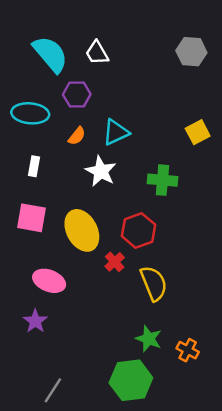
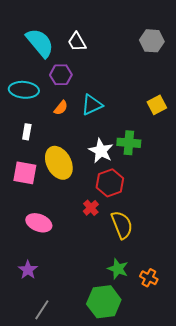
white star: (101, 171) -> (101, 151), moved
yellow ellipse: (82, 230) -> (59, 163), moved
purple star: (35, 321) -> (28, 270), moved

